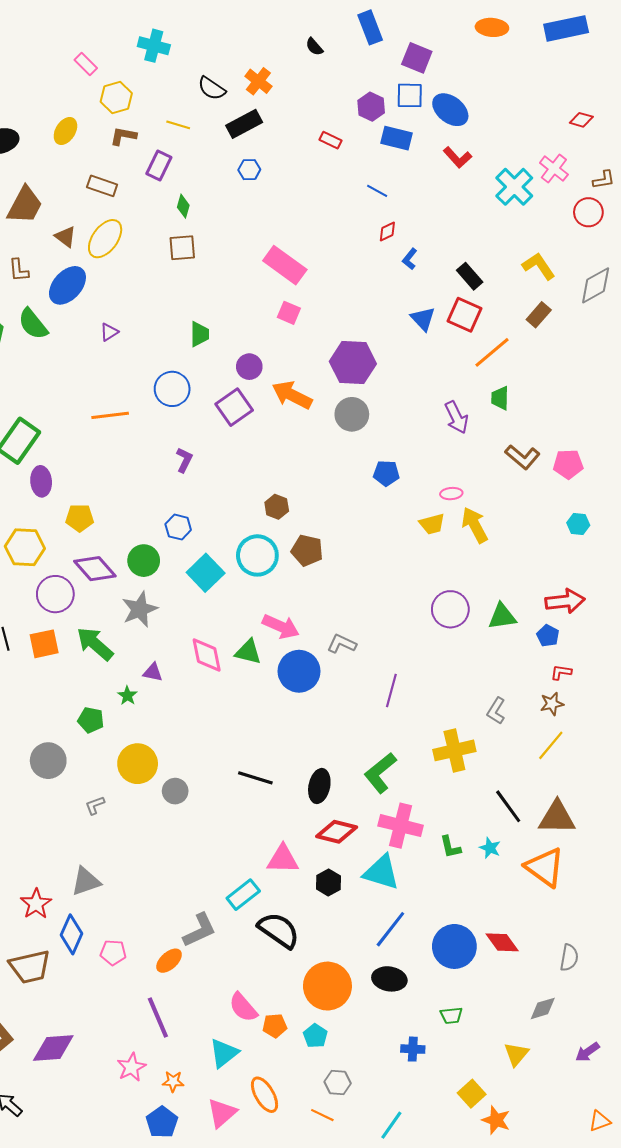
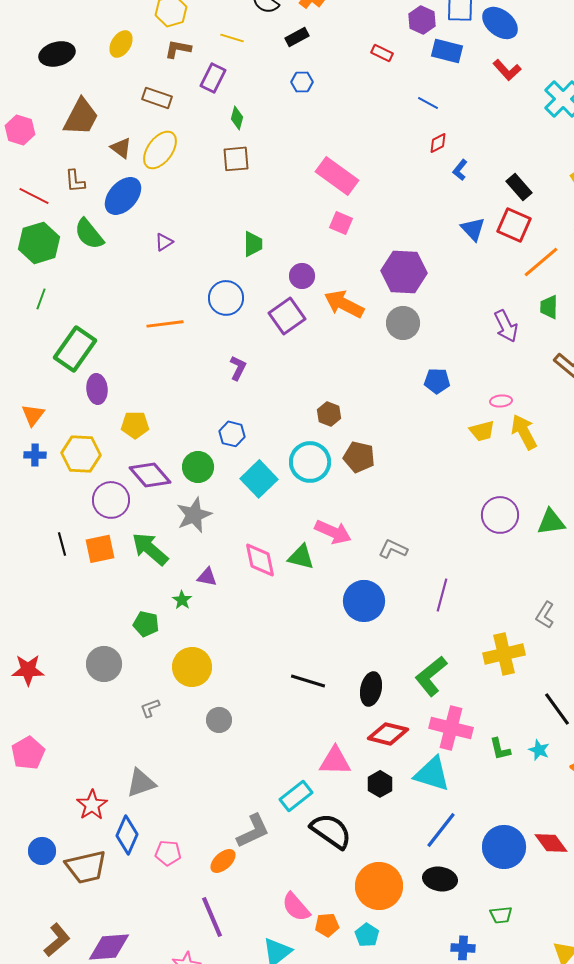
black rectangle: (244, 124) -> (297, 37), size x0.7
blue circle: (299, 671) -> (364, 601), moved
gray circle: (175, 791) -> (219, 720), moved

